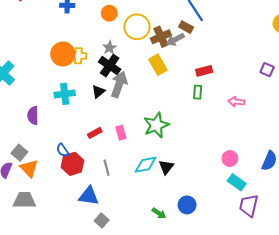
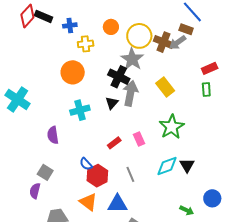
brown cross: (161, 37) -> (164, 42), turned -36
gray star: (110, 48) -> (132, 59), moved, size x1.6
yellow cross: (78, 56) -> (86, 44), moved
yellow rectangle: (158, 65) -> (165, 87), moved
orange triangle: (29, 168) -> (88, 202), moved

